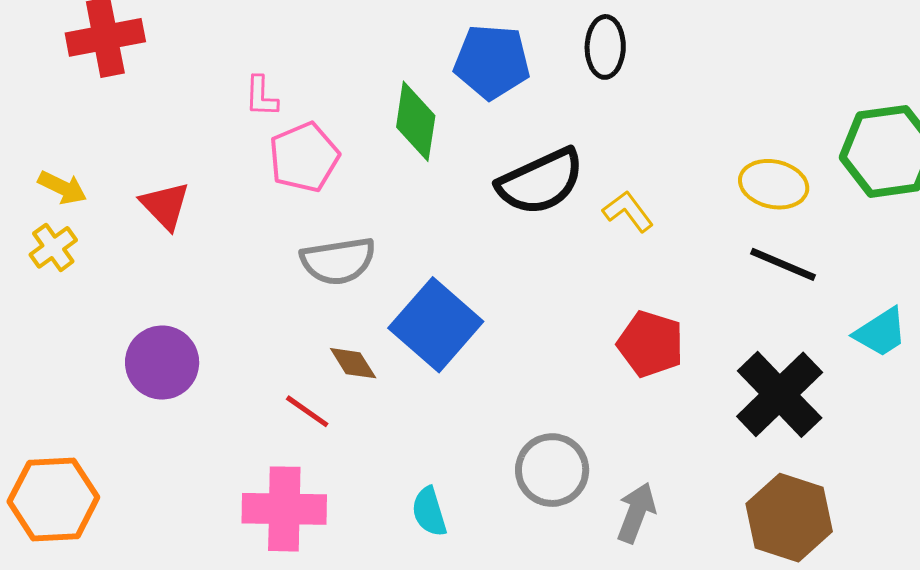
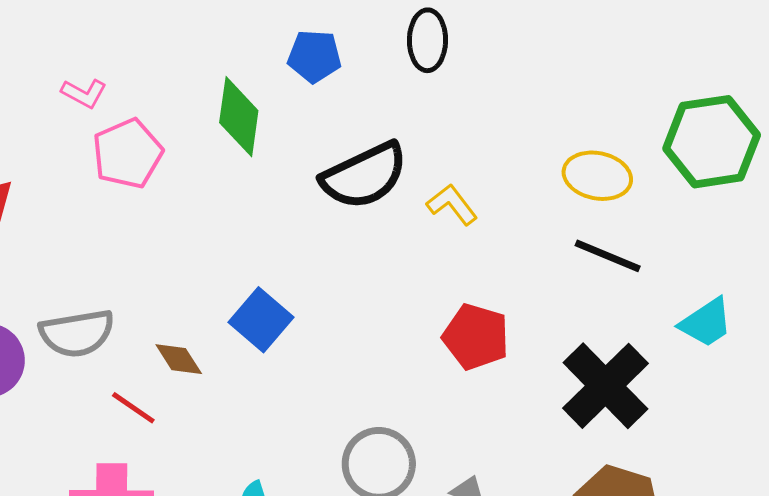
blue pentagon: (492, 62) -> (314, 56), size x0.7
pink L-shape: (261, 96) -> (84, 93), turned -63
gray semicircle: (338, 261) -> (77, 333), moved
blue square: (436, 325) -> (261, 320), size x0.7

